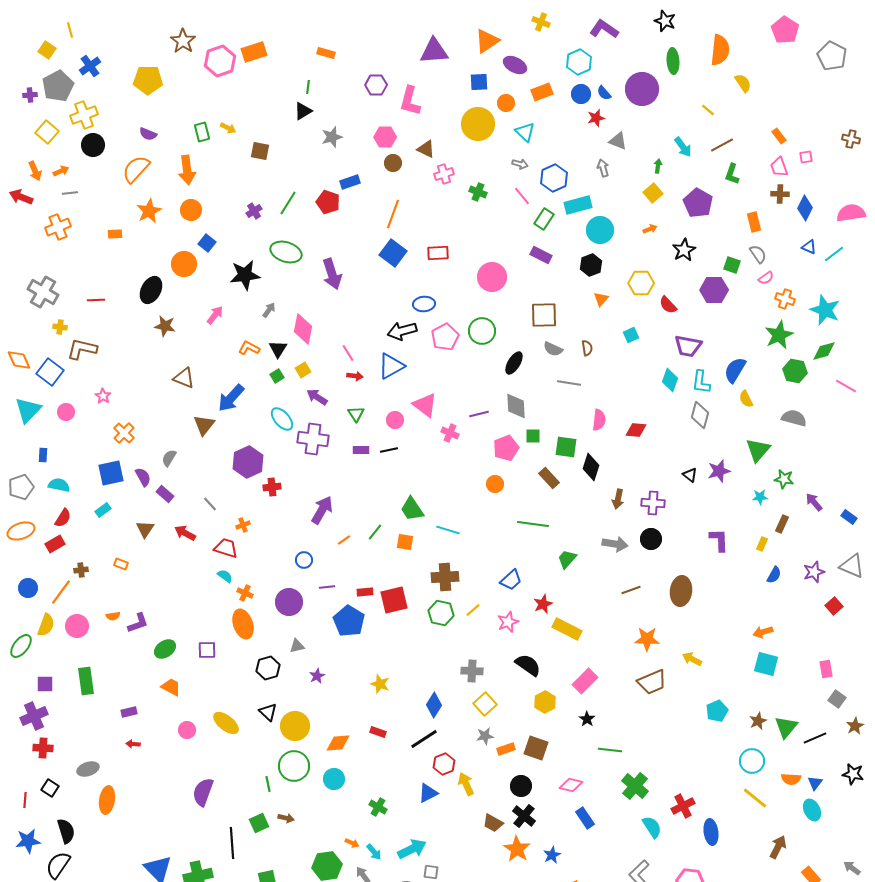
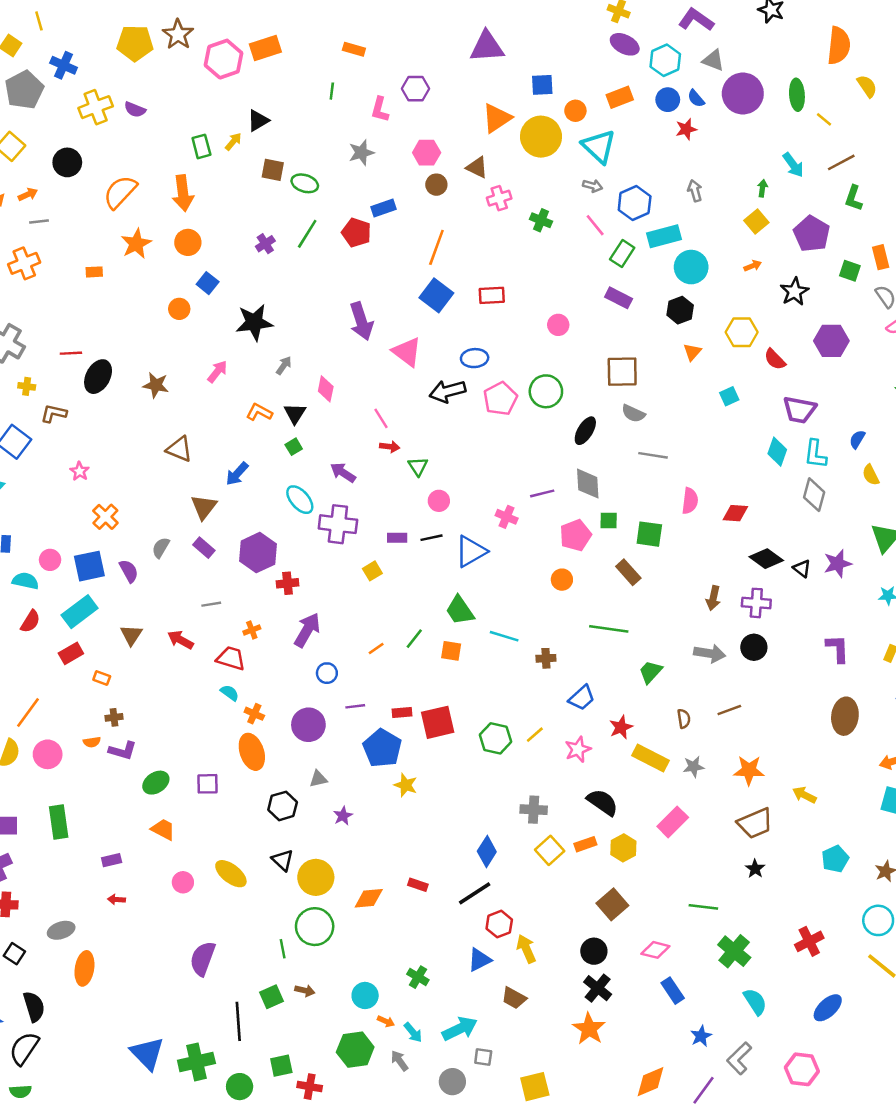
orange triangle: (487, 41) -> (497, 118), moved
green ellipse: (673, 61) -> (797, 95), moved
purple ellipse: (515, 65) -> (625, 44), moved
blue cross: (90, 66) -> (64, 65), turned -30
yellow pentagon: (148, 80) -> (135, 43), moved
pink L-shape: (410, 101) -> (380, 110), moved, size x0.7
black triangle: (303, 111) -> (258, 121), moved
yellow cross: (84, 115) -> (96, 107), moved
yellow arrow: (228, 128) -> (233, 142), turned -77
cyan triangle: (525, 132) -> (599, 146), size x1.4
purple semicircle: (148, 134) -> (135, 110), moved
gray triangle: (618, 141) -> (713, 60), moved
green ellipse: (286, 252) -> (305, 183), moved, size x0.7
orange circle: (184, 264) -> (179, 309), size x0.7
green square: (732, 265) -> (850, 271), moved
pink circle: (492, 277) -> (558, 325), size x0.6
black ellipse: (151, 290) -> (98, 377), moved
pink diamond: (303, 329) -> (326, 389), size x0.7
brown semicircle: (587, 348) -> (684, 719), moved
brown L-shape: (82, 349) -> (54, 413), size x0.7
blue triangle: (391, 366) -> (471, 551), moved
yellow square: (303, 370) -> (372, 571), moved
blue semicircle: (735, 370) -> (857, 439), size x0.6
blue arrow: (231, 398) -> (237, 474), size x0.7
pink triangle: (425, 405) -> (407, 352), moved
pink circle: (66, 412) -> (50, 560), moved
green triangle: (356, 414) -> (418, 466), moved
black diamond: (591, 467) -> (766, 559), moved, turned -72
purple rectangle: (165, 494) -> (204, 548), moved
gray line: (210, 504) -> (211, 604), turned -56
cyan rectangle: (103, 510) -> (80, 612), size x1.8
purple arrow: (322, 510) -> (307, 630), moved
red rectangle: (55, 544) -> (71, 653), moved
brown cross: (81, 570) -> (114, 717), moved
brown cross: (445, 577) -> (546, 658), moved, size x0.6
brown ellipse: (681, 591) -> (845, 716), moved
purple L-shape: (138, 623) -> (123, 751), turned 35
yellow star: (380, 684) -> (406, 785), moved
black star: (587, 719) -> (755, 869), moved
gray star: (485, 736) -> (694, 767), moved
brown square: (536, 748) -> (612, 904), turned 30
orange rectangle: (506, 749) -> (585, 844), moved
cyan circle: (334, 779) -> (365, 995), moved
red cross: (683, 806) -> (809, 941), moved
brown trapezoid: (493, 823) -> (514, 998), moved
blue ellipse: (711, 832) -> (828, 1008), turned 55
blue star: (552, 855) -> (701, 1036), moved

